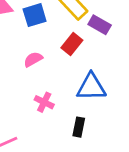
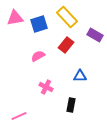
purple rectangle: (100, 25) -> (95, 35), moved
blue triangle: (91, 87) -> (80, 76), size x0.6

